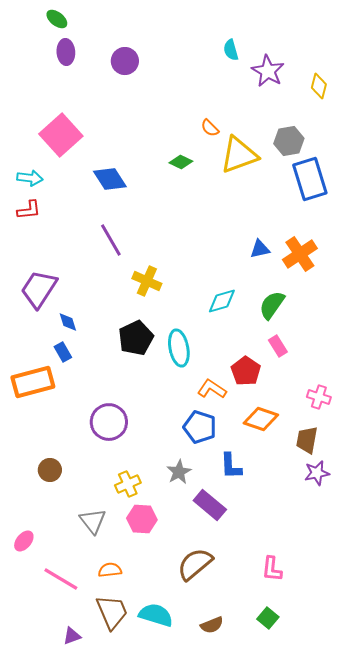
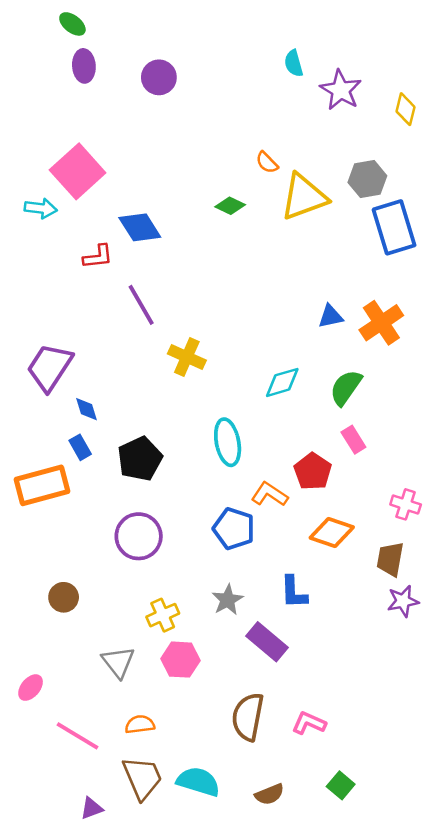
cyan arrow: (30, 178) -> (41, 208), moved
red L-shape: (29, 210) -> (98, 257), moved
black pentagon: (136, 338) -> (140, 459), moved
blue pentagon: (200, 427) -> (234, 529), moved
brown semicircle: (195, 564) -> (248, 717), turned -39
pink L-shape: (272, 569) -> (309, 723), moved, turned 108

